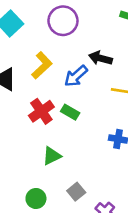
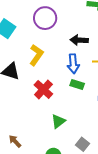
blue arrow: (76, 76) -> (73, 64), moved, turned -42
green rectangle: (70, 112) -> (77, 84), moved

